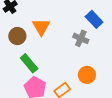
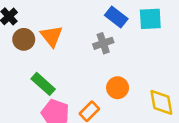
brown circle: (17, 36) -> (24, 39), moved
gray cross: (81, 38) -> (103, 43), turned -35

